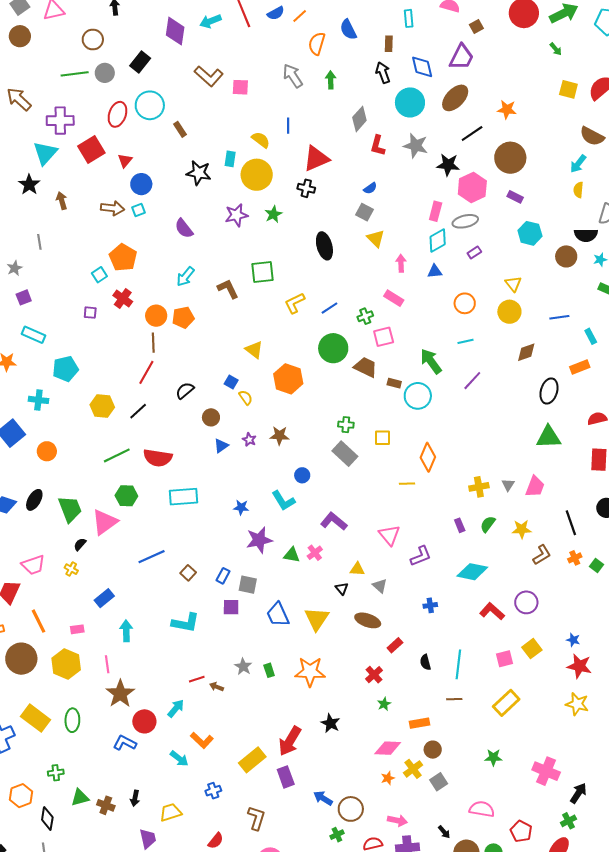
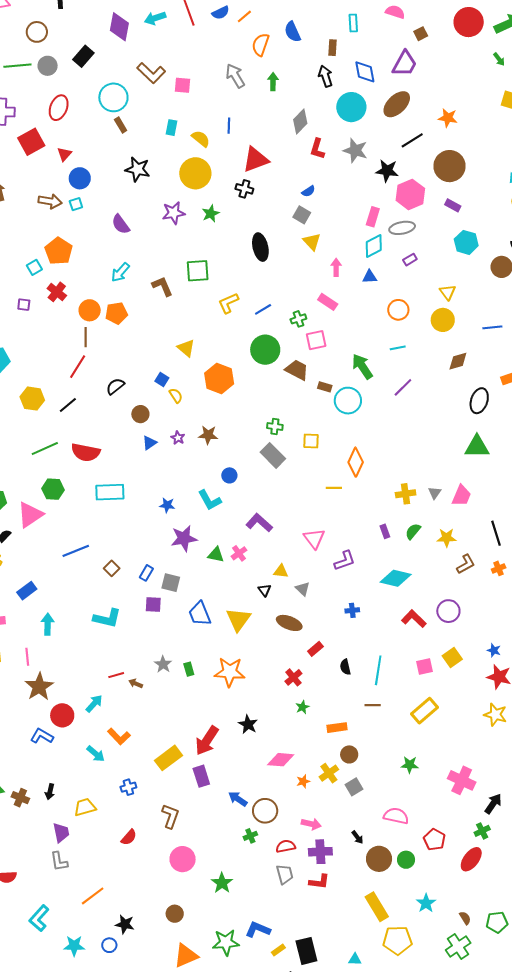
cyan circle: (150, 105) -> (113, 97), moved
cyan rectangle: (230, 159) -> (172, 128), moved
pink diamond: (388, 748) -> (281, 760), moved

